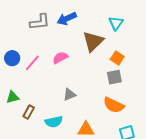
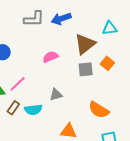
cyan triangle: (116, 23) -> (110, 28), turned 42
pink line: (32, 63) -> (18, 84), moved
gray square: (114, 77) -> (86, 69), moved
cyan semicircle: (54, 122) -> (33, 110), moved

